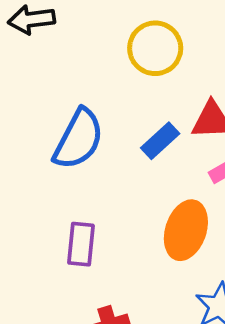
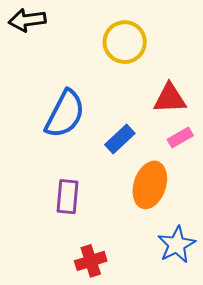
blue rectangle: (160, 141) -> (120, 139), moved

